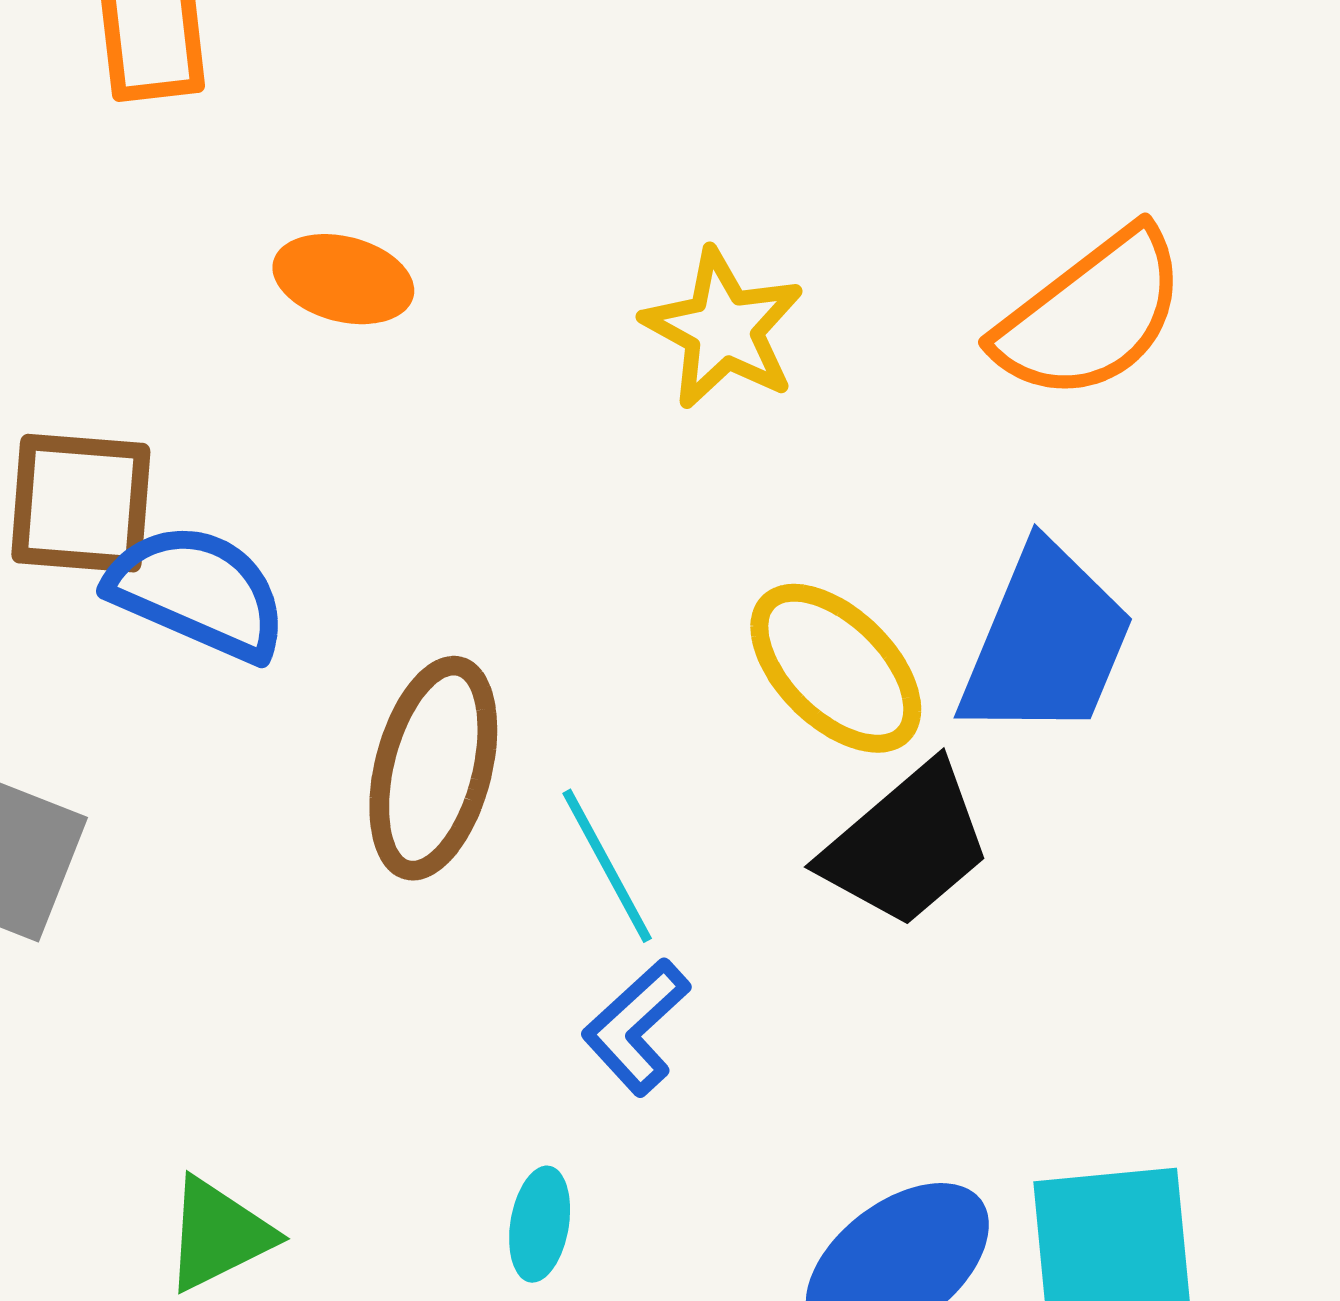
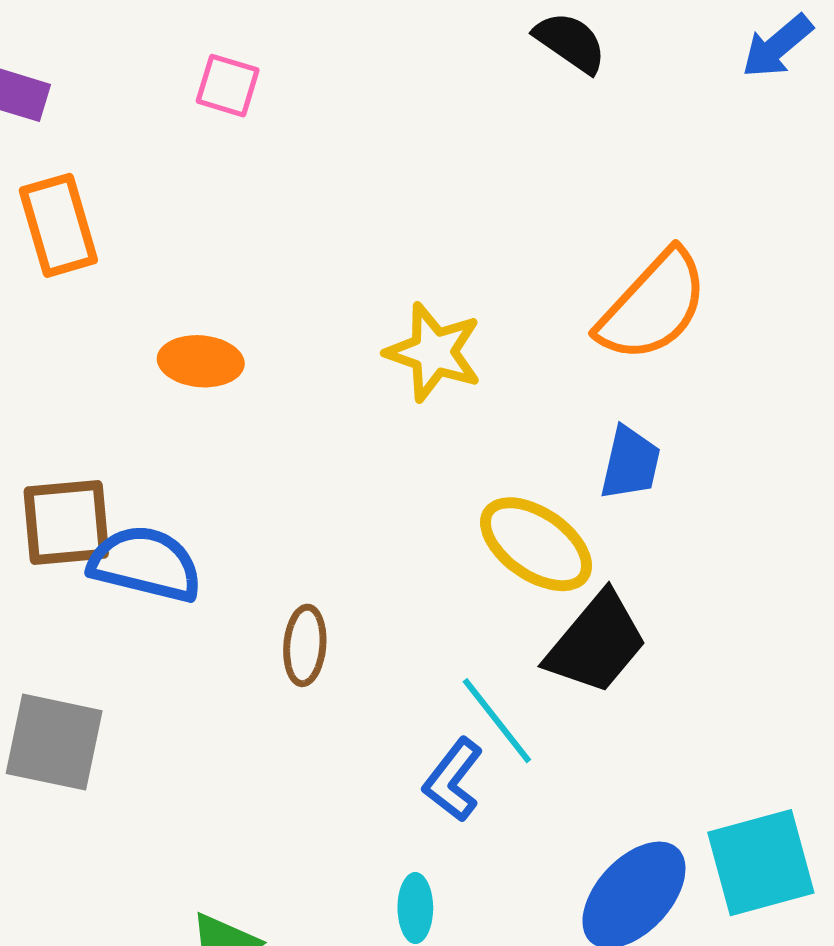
blue trapezoid: (1046, 642) -> (630, 463), moved, size x0.6
brown ellipse: (433, 768) -> (305, 645), size x0.6
cyan line: (607, 866) -> (497, 721), moved

